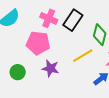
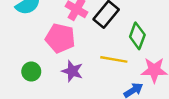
yellow line: (83, 56) -> (114, 59), turned 35

